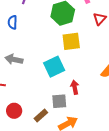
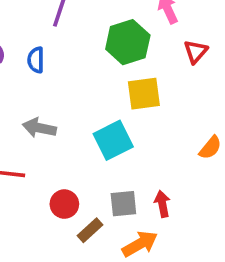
red arrow: (75, 87) -> (162, 204), moved
red circle: (14, 111) -> (64, 204), moved

